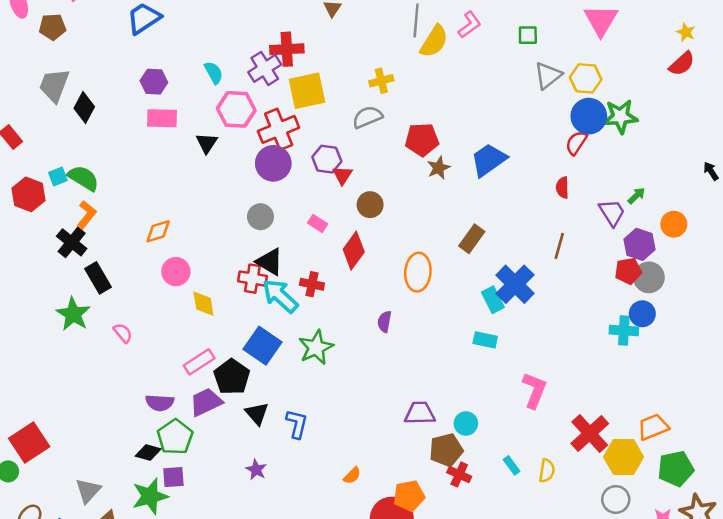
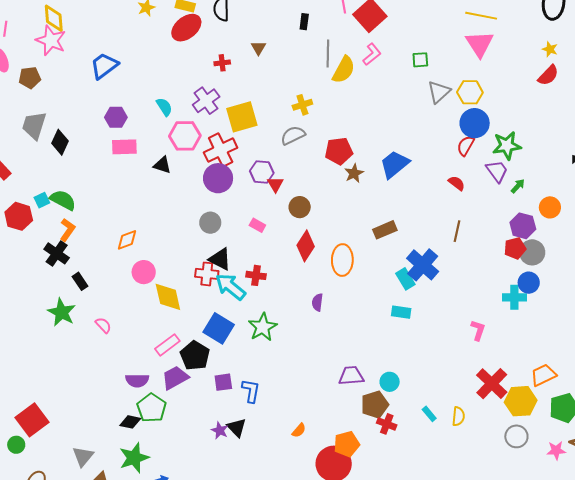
red cross: (287, 49) -> (222, 63), moved, size x0.6
green star: (620, 117) -> (507, 146), moved
black triangle: (207, 143) -> (162, 165), turned -42
red semicircle: (562, 188) -> (457, 183), turned 132
purple trapezoid: (612, 212) -> (497, 171), moved
brown rectangle: (472, 239) -> (385, 230), turned 35
red diamond: (354, 251) -> (306, 246), moved
black rectangle: (98, 278) -> (80, 281), size x0.7
yellow diamond: (203, 304) -> (168, 297), size x1.4
pink L-shape: (534, 390) -> (478, 330), moved, size x0.7
black triangle: (257, 414) -> (237, 428), moved
purple square: (173, 477) -> (223, 382), moved

